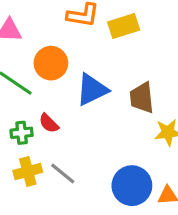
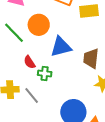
green cross: (22, 133) -> (45, 73), moved

